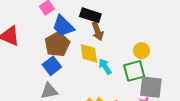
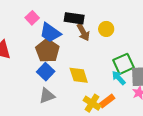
yellow circle: (141, 51) -> (106, 29), moved
yellow diamond: (89, 53) -> (79, 75), moved
cyan arrow: (105, 66) -> (119, 78), moved

